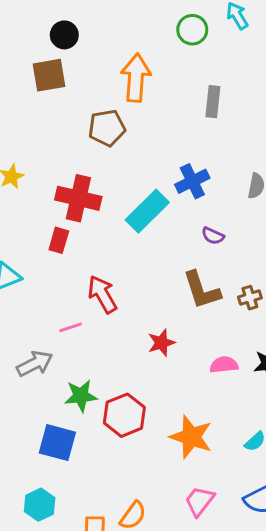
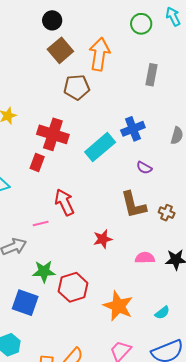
brown square: (49, 75) -> (60, 50), moved, turned -35
brown cross: (250, 298) -> (167, 213), turned 35

